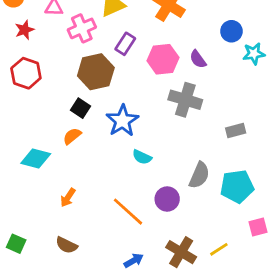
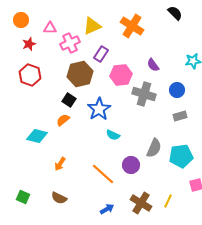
blue circle: (231, 31) -> (177, 90), moved
pink hexagon: (163, 59) -> (121, 75), moved
yellow line: (219, 249) -> (168, 201), turned -32

